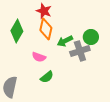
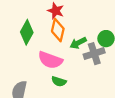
pink semicircle: (39, 57) -> (50, 60), size x1.6
green semicircle: (47, 77) -> (59, 81), turned 56

